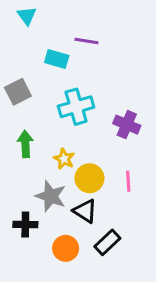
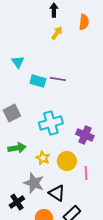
cyan rectangle: (57, 59) -> (38, 81), moved
green arrow: (25, 144) -> (17, 148), turned 84
yellow circle: (89, 178) -> (67, 161), moved
black cross: (25, 224) -> (17, 202), turned -35

